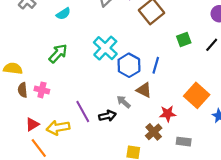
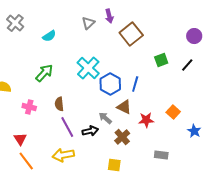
brown semicircle: (23, 90) -> (59, 104), moved
orange square: (197, 95) -> (173, 112), size x0.6
red star: (168, 114) -> (146, 120), moved
red triangle: (32, 124) -> (20, 139), turned -32
yellow arrow: (58, 128) -> (63, 155), moved
brown cross: (154, 132) -> (122, 137), moved

